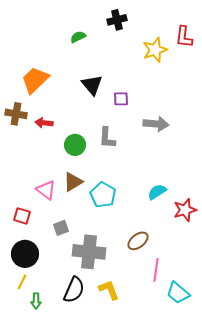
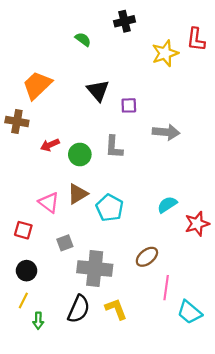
green semicircle: (78, 37) -> (83, 39), turned 63
red arrow: (44, 123) -> (50, 145), moved, turned -30
black circle: (25, 254) -> (27, 271), size x0.7

